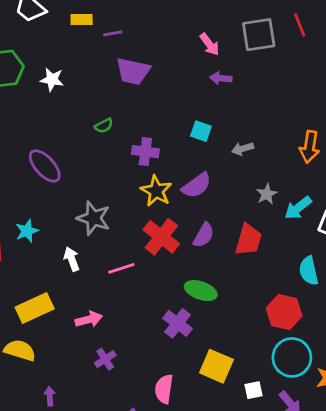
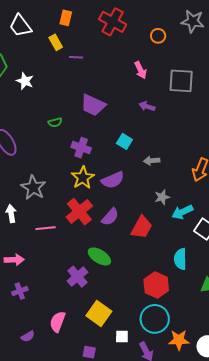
yellow rectangle: (82, 19) -> (56, 42), turned 49
pink arrow: (210, 44) -> (141, 70), moved
purple trapezoid: (133, 71) -> (93, 105), moved

